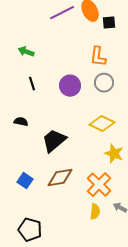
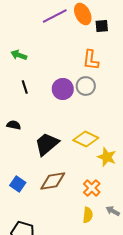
gray circle: (104, 83) -> (86, 86), moved
yellow diamond: (102, 124) -> (86, 139), moved
orange cross: (99, 185) -> (92, 188), size x0.7

